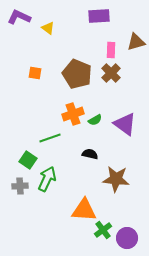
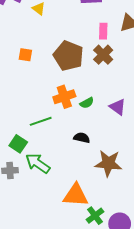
purple triangle: (125, 124) -> (118, 107), size x0.7
green arrow: (47, 179) -> (38, 163), turned -80

